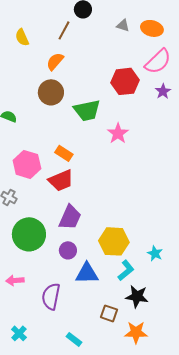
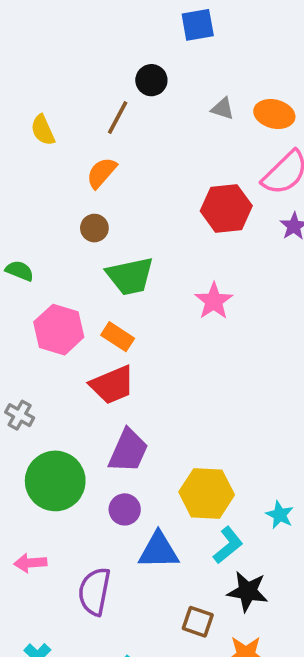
brown circle: (51, 92) -> (94, 228), size x0.6
green trapezoid: (87, 110) -> (130, 276), moved
pink hexagon: (27, 164) -> (59, 330), moved

